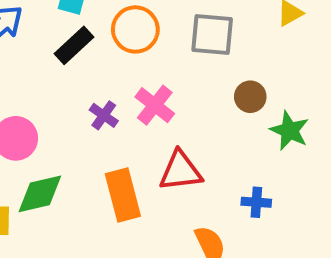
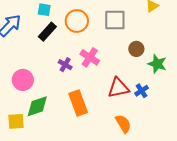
red triangle: (181, 171) -> (118, 88), moved
blue cross: (256, 202) -> (142, 91), moved, turned -32

